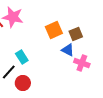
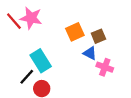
cyan rectangle: (22, 57) -> (41, 61), size x1.5

